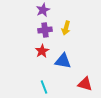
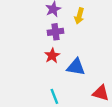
yellow arrow: (66, 28) -> (79, 16), moved

